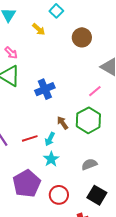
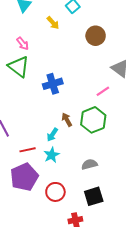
red line: (30, 138) -> (28, 150), moved
black square: (97, 195) -> (94, 196), turned 36

